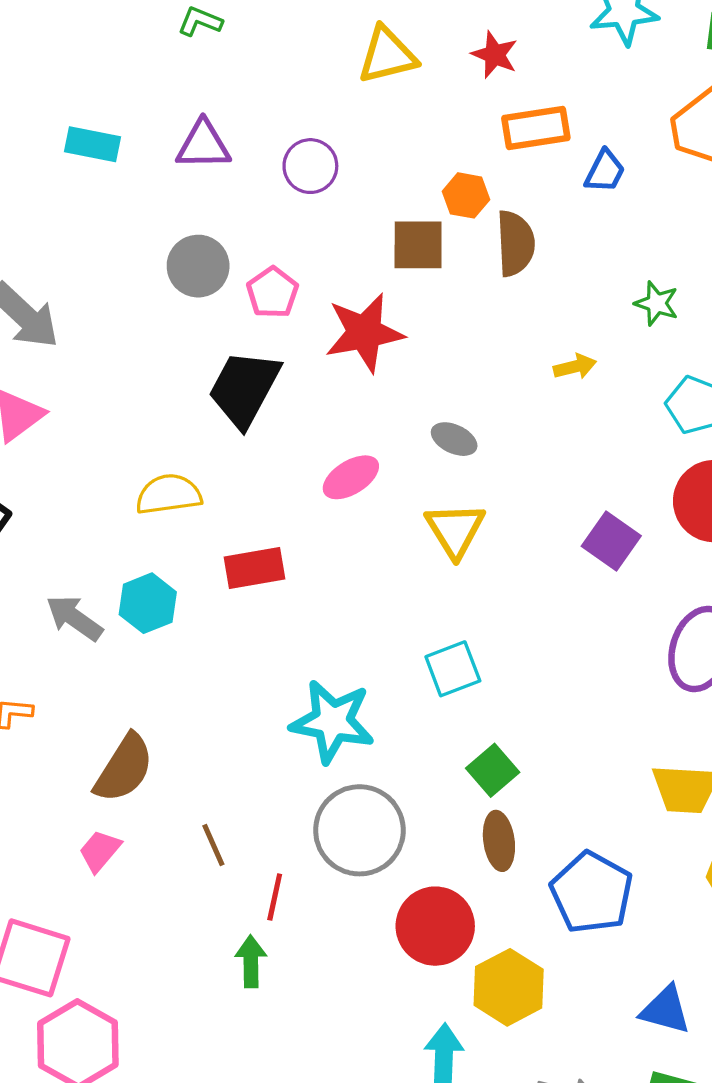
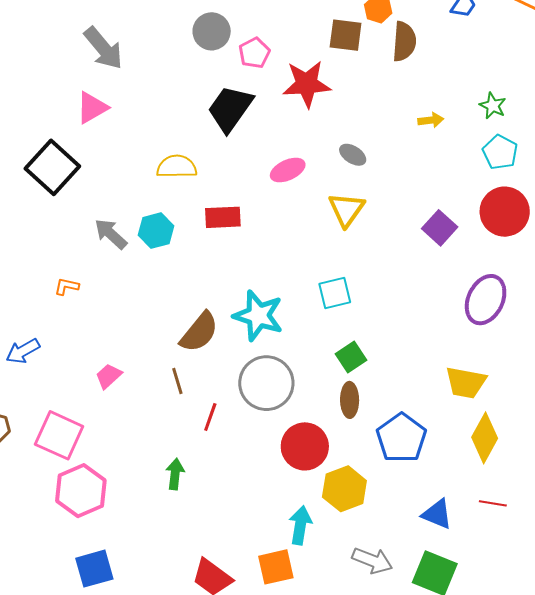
green star: (657, 303) -> (493, 106), moved
brown semicircle: (124, 768) -> (199, 332), moved
green arrow: (251, 961) -> (175, 474), moved

